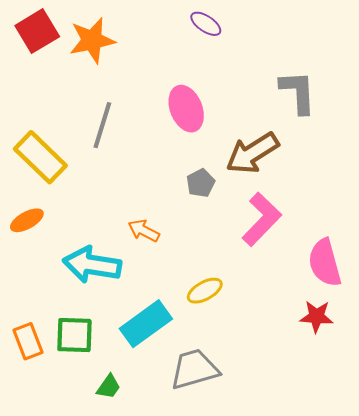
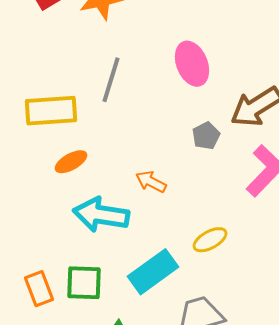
yellow rectangle: (40, 157) -> (51, 111), turned -48
orange ellipse: (27, 220) -> (71, 162), moved

